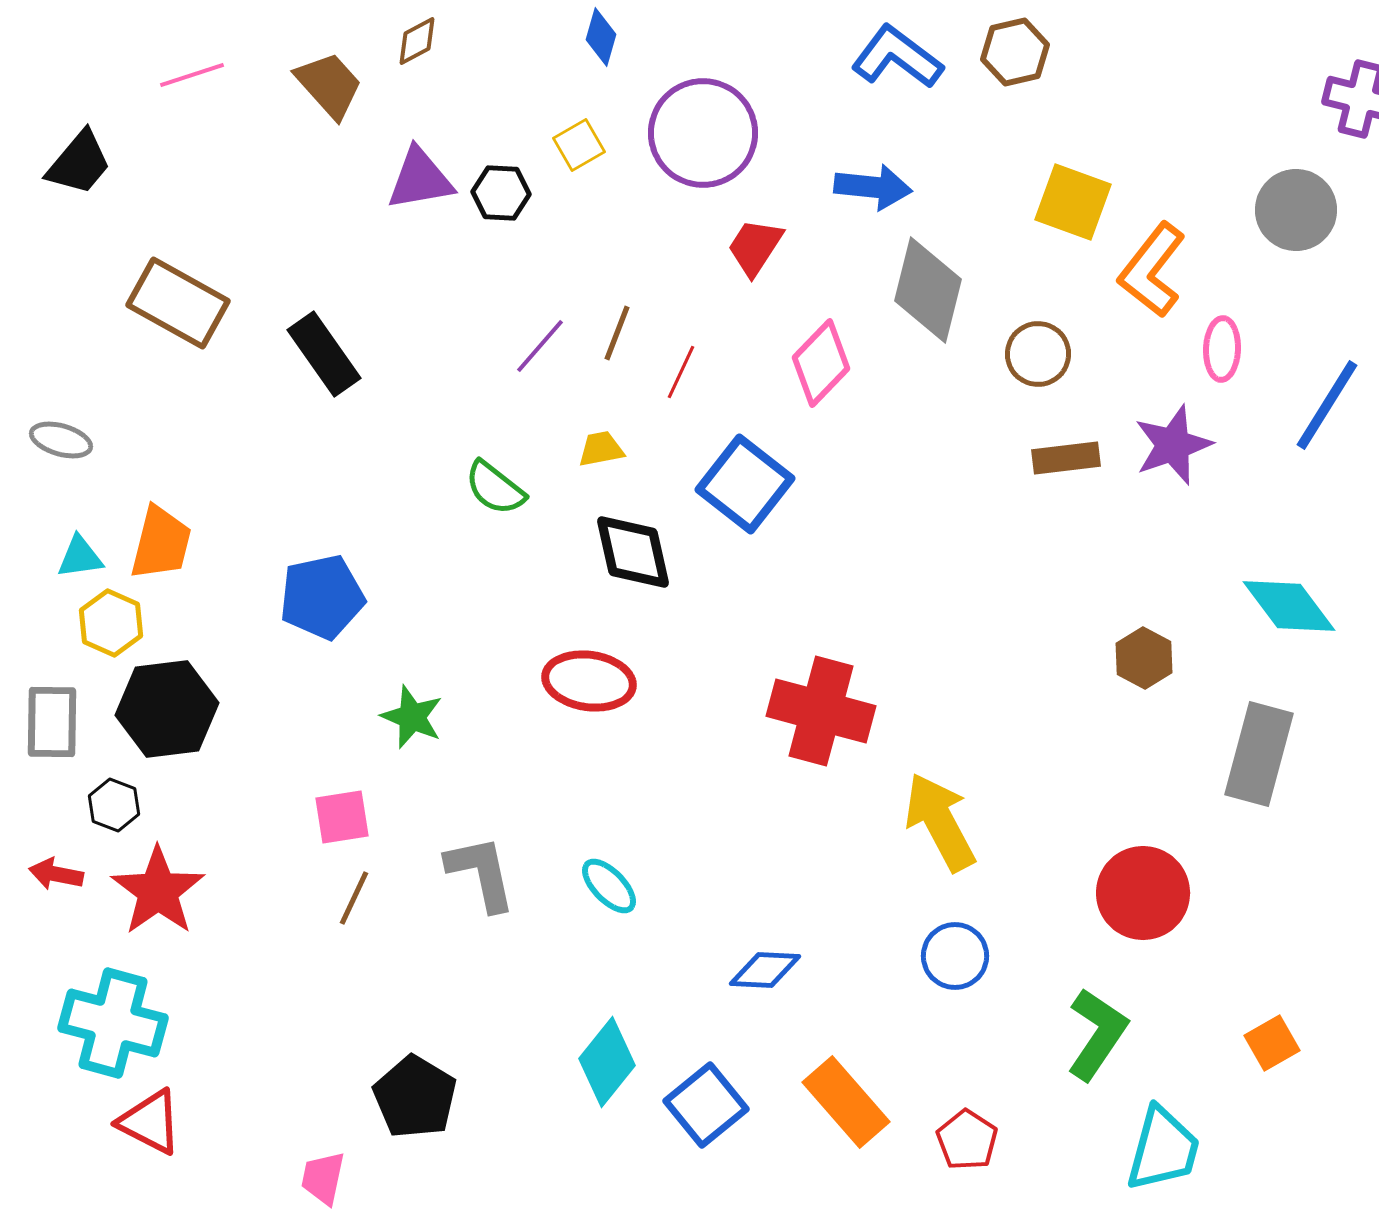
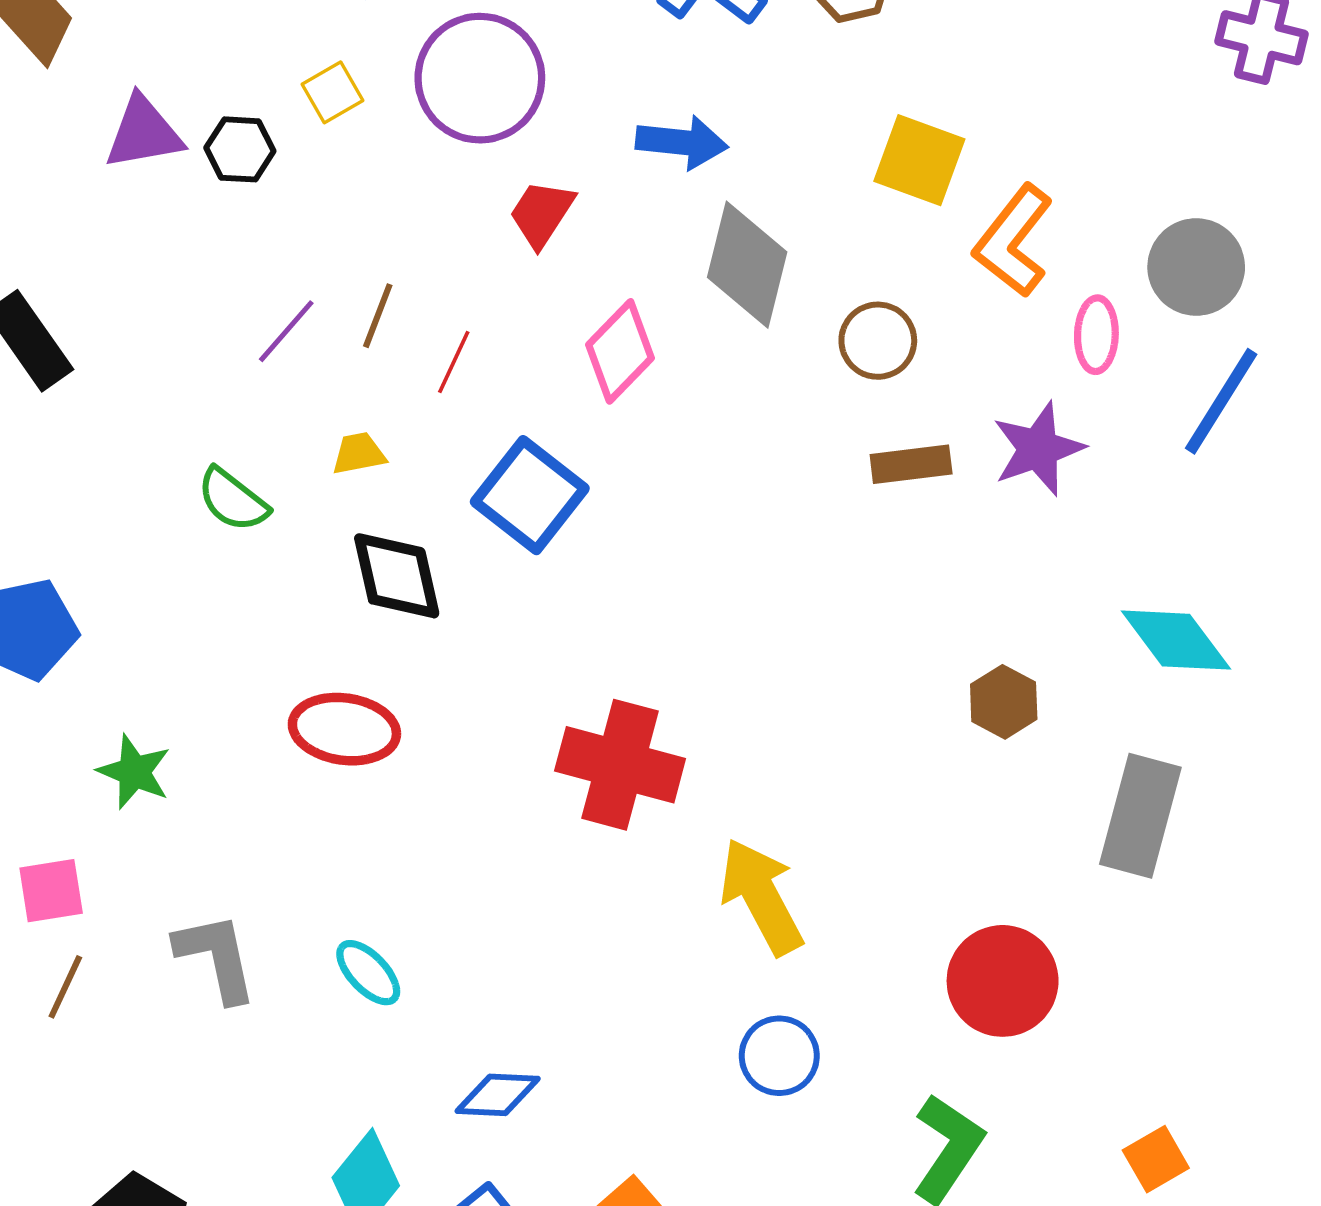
gray circle: (1296, 210) -> (1196, 267), moved
blue diamond: (765, 970) -> (498, 1095), moved

